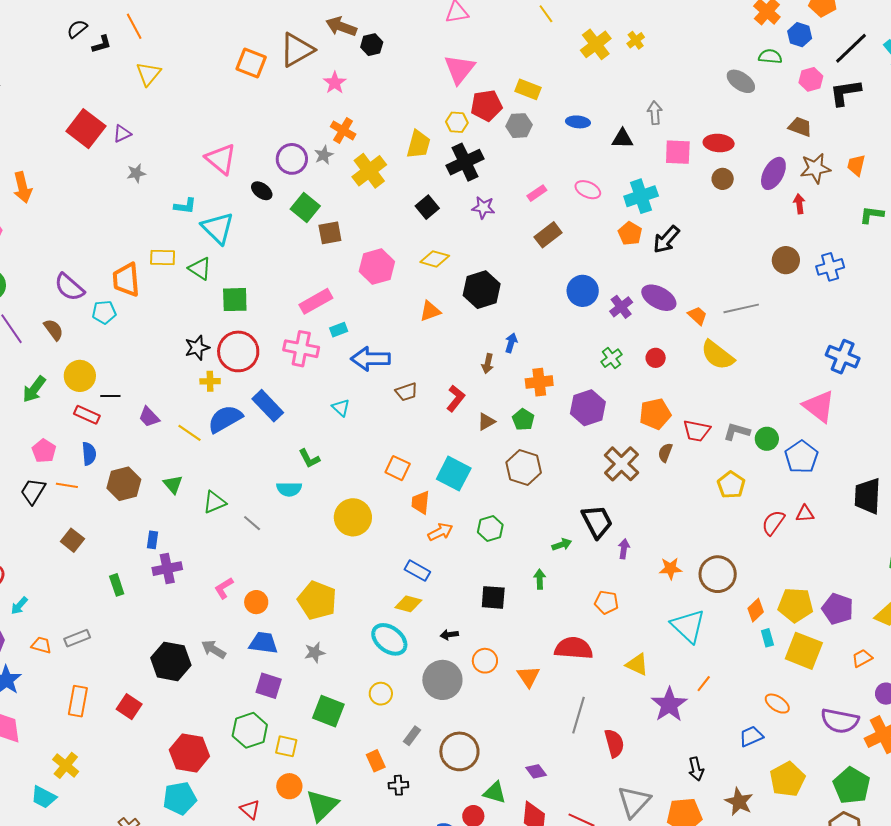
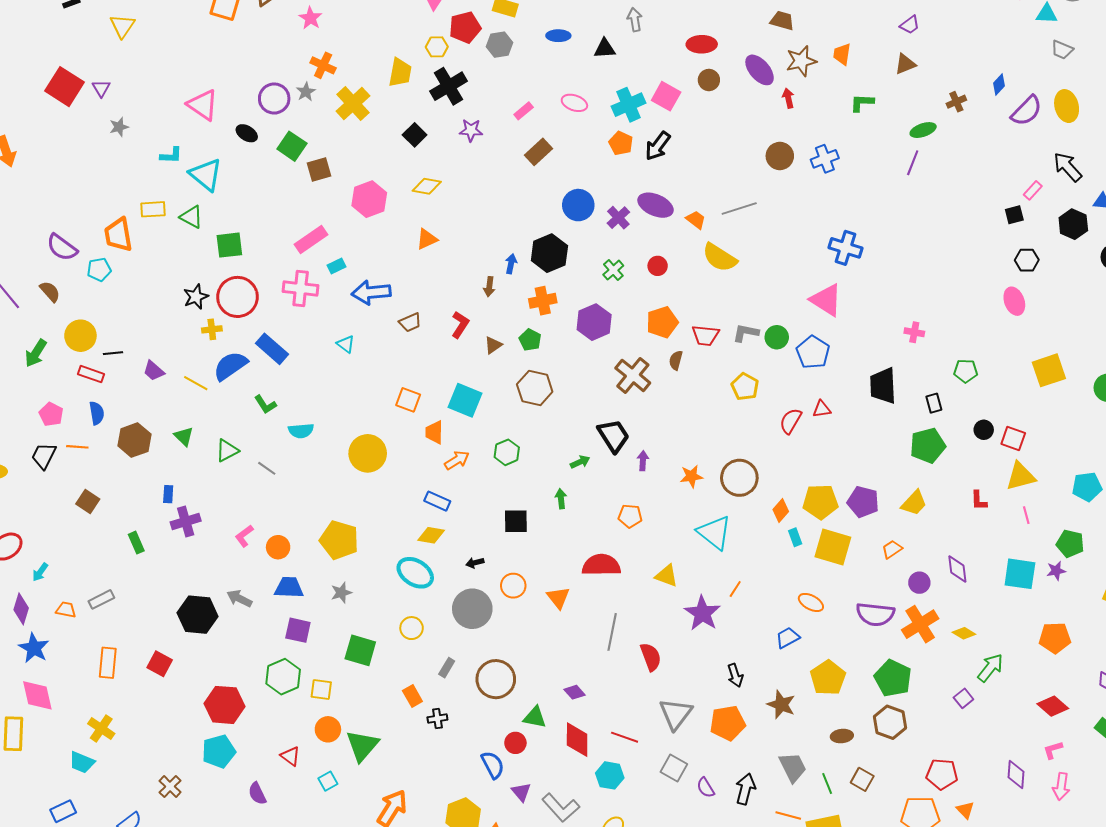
purple triangle: (122, 134) -> (101, 88), turned -30
pink square: (678, 152) -> (666, 96), moved, turned 32
purple ellipse: (773, 173) -> (760, 70), turned -64
black hexagon: (482, 290) -> (549, 253), moved
green L-shape: (309, 459) -> (265, 404), moved

